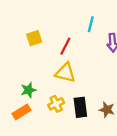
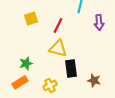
yellow cross: (56, 104) -> (50, 85), moved
black rectangle: (80, 107) -> (71, 68), moved

